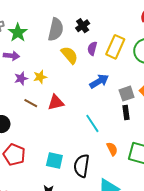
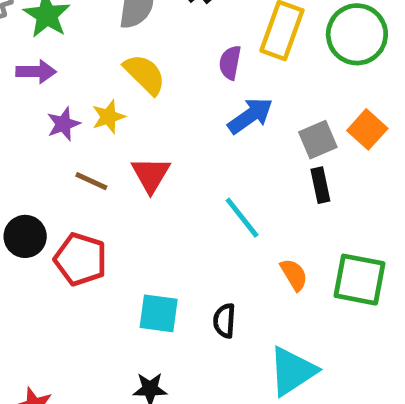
purple semicircle: (92, 48) -> (230, 63), moved
yellow semicircle: (69, 55) -> (145, 74), moved
red triangle: (56, 102) -> (151, 175), turned -42
red pentagon: (14, 155) -> (81, 259), moved
black semicircle: (82, 166) -> (224, 321), size x0.6

